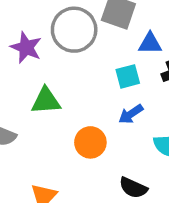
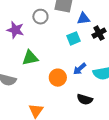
gray circle: (74, 30) -> (40, 17), size x0.6
blue arrow: (131, 114) -> (80, 69), moved

